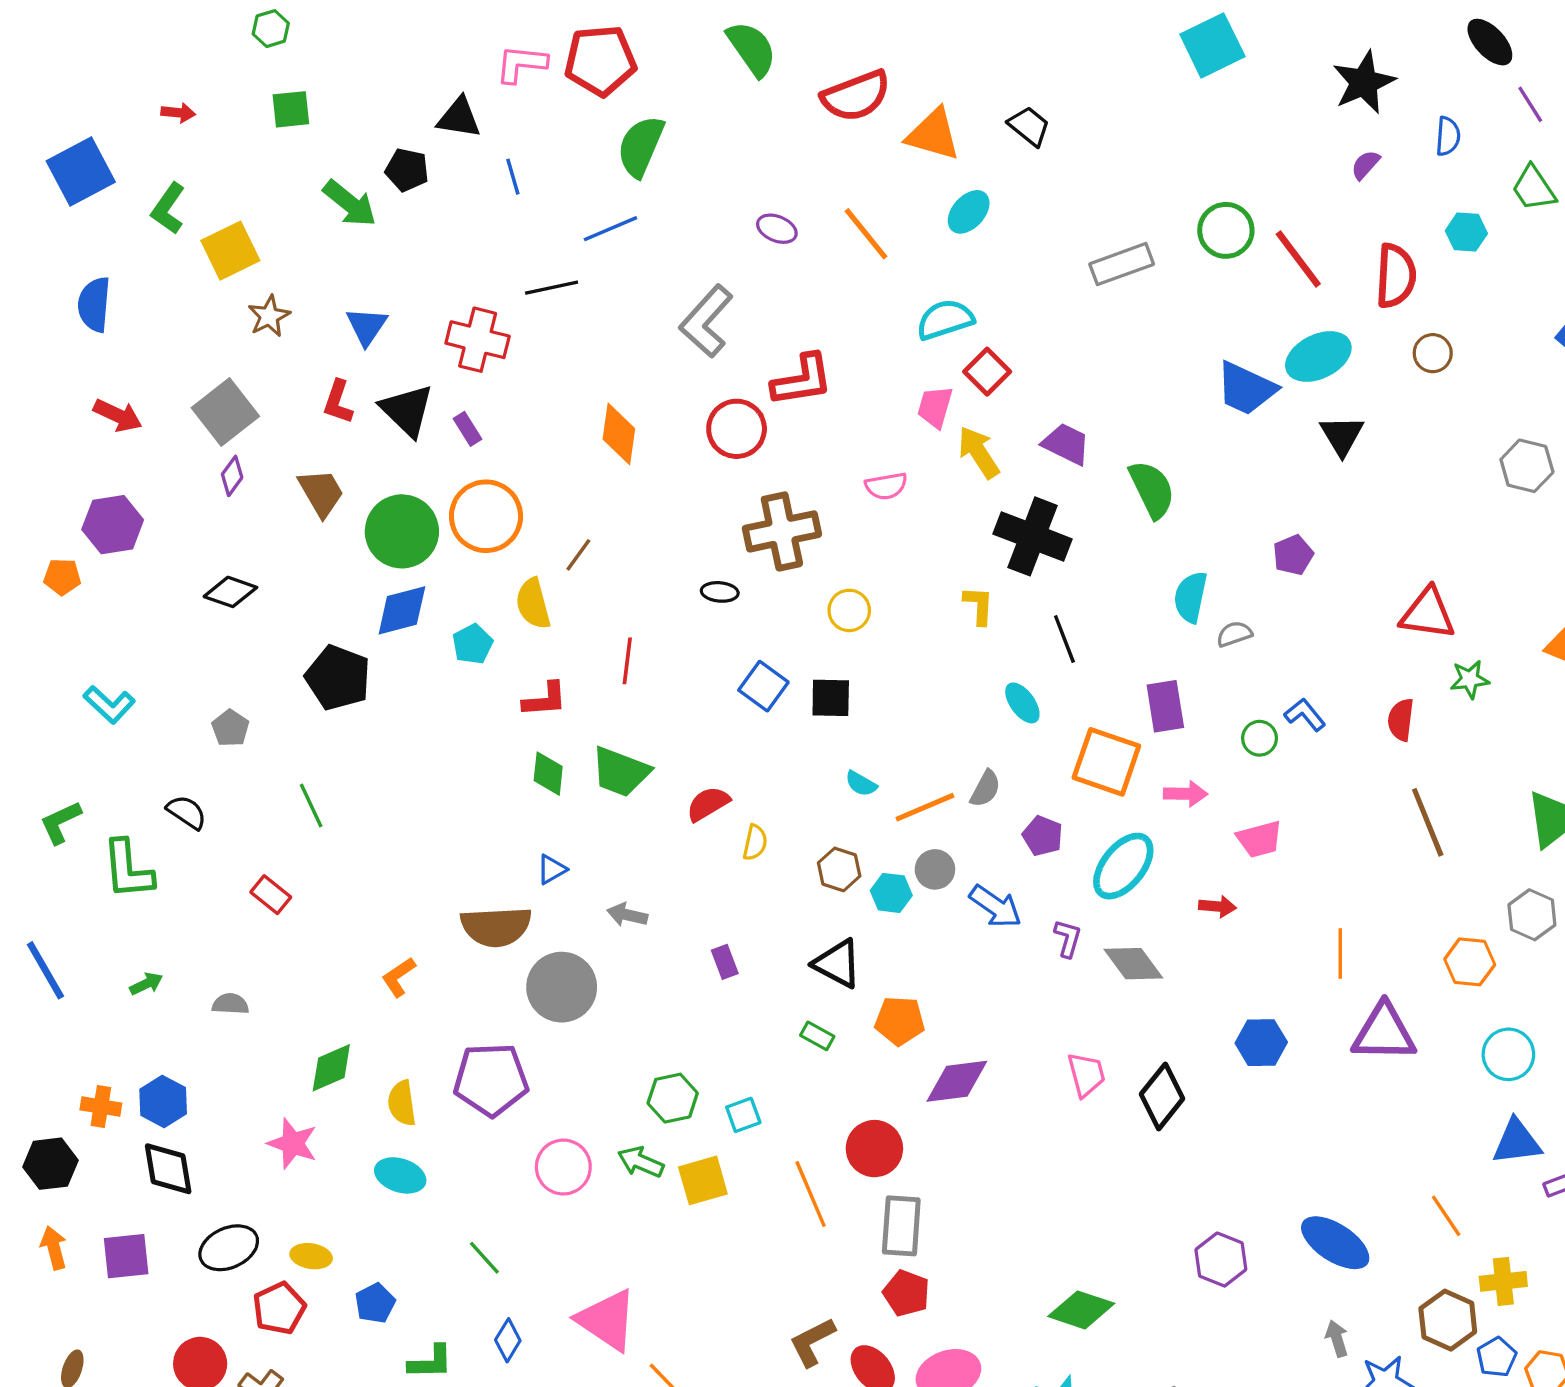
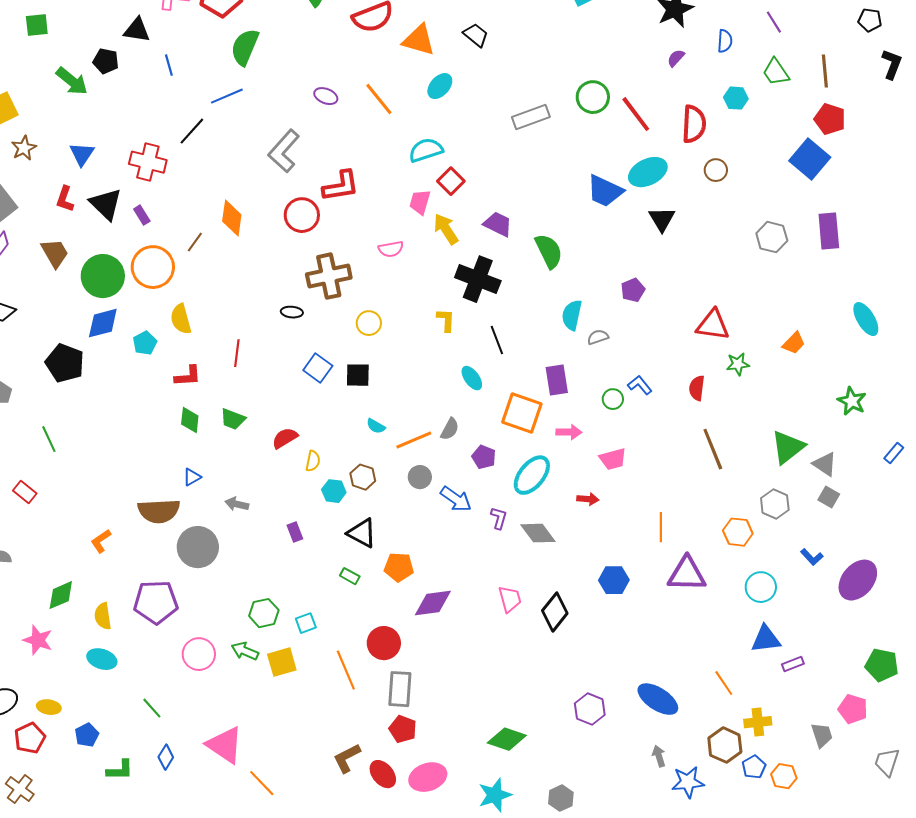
black line: (552, 288) -> (192, 131), turned -36
brown line: (578, 555) -> (195, 242), moved
green trapezoid: (621, 772) -> (233, 419), size x0.7
cyan hexagon: (891, 893) -> (334, 491), moved

